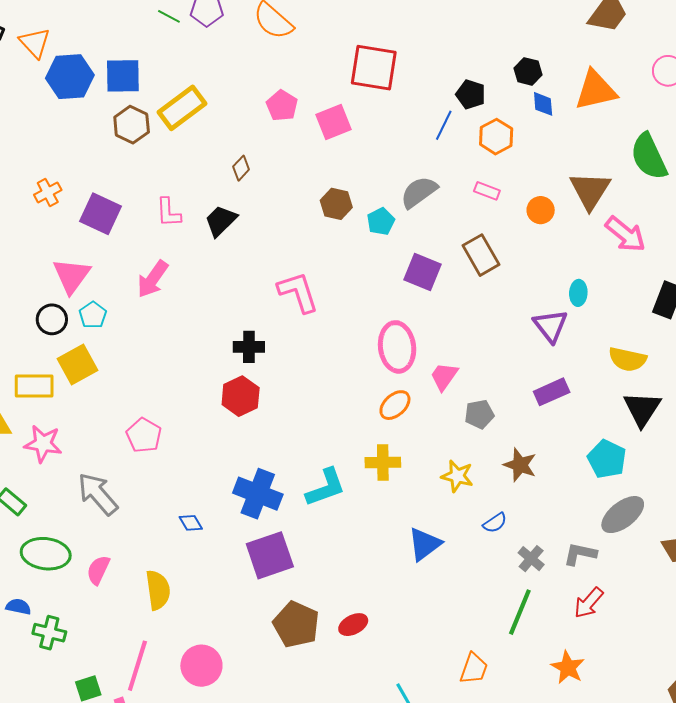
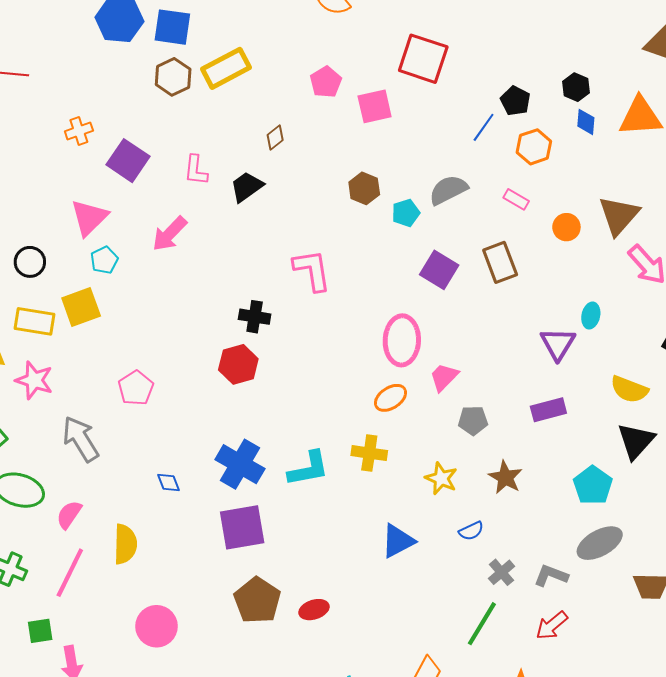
black circle: (52, 319) -> (30, 262), moved
pink line: (137, 666) -> (70, 573), moved

